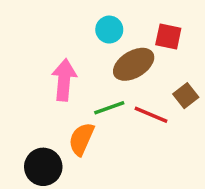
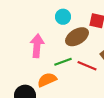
orange semicircle: (81, 139) -> (47, 80), turned 42

